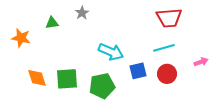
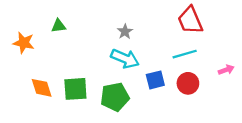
gray star: (82, 13) -> (125, 32), moved
red trapezoid: (169, 18) -> (190, 20), turned 72

